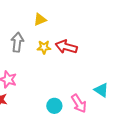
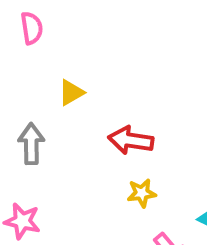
yellow star: (44, 47) -> (142, 193), moved

